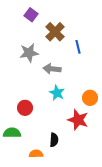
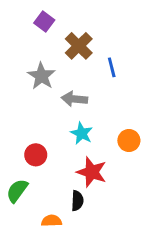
gray star: (29, 53) -> (41, 76), turned -30
red star: (78, 120) -> (92, 172), moved
green semicircle: (12, 133) -> (17, 191), turned -54

